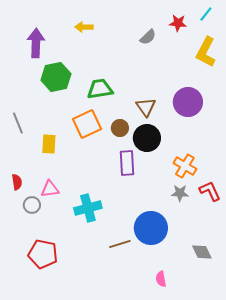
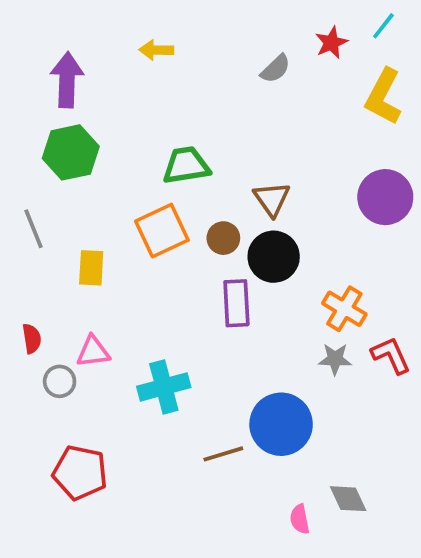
red star: (178, 23) -> (331, 43), turned -30
green hexagon: (56, 77) -> (71, 152), moved
purple circle: (188, 102) -> (385, 197), moved
gray diamond: (202, 252) -> (348, 499), moved

